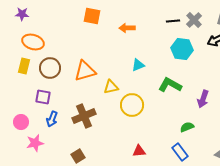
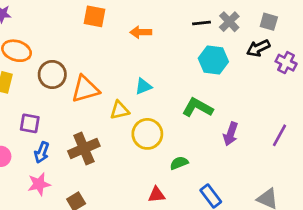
cyan triangle: (138, 65) -> (143, 86), moved
brown circle: (50, 68) -> (52, 74), moved
purple arrow: (203, 99) -> (231, 134), moved
green semicircle: (187, 127) -> (179, 163), moved
pink star: (35, 143) -> (39, 184), moved

